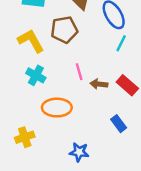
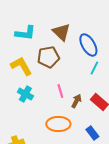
brown arrow: (99, 84) -> (76, 101), turned 112
orange ellipse: (57, 108) -> (58, 124), moved

